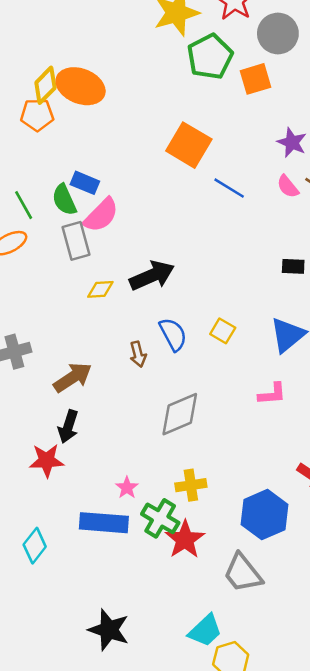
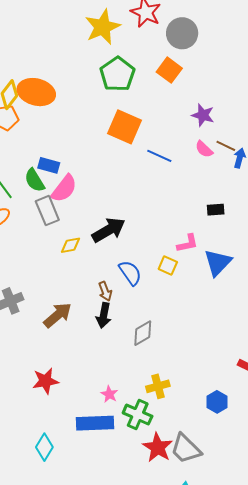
green pentagon: (210, 57) -> (117, 74), moved
orange square: (256, 79) -> (169, 70), turned -30
pink L-shape: (272, 394) -> (188, 243), moved
gray diamond: (180, 414) -> (143, 333), size x0.7
black arrow: (68, 427) -> (104, 315), moved
blue hexagon: (265, 515) -> (217, 402), size x0.6
red star: (185, 539) -> (158, 447), moved
gray trapezoid: (243, 573) -> (186, 449), moved

